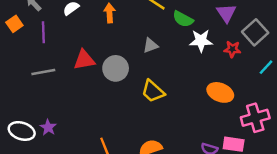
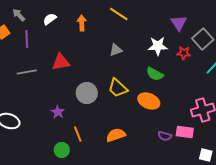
green semicircle: (183, 19) -> (155, 74), moved
gray circle: (116, 68) -> (87, 93), moved
orange ellipse: (220, 92) -> (149, 101), moved
purple star: (48, 127) -> (58, 112), moved

